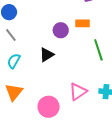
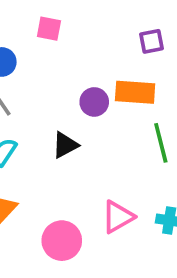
orange rectangle: (82, 23) -> (135, 92), size x1.5

